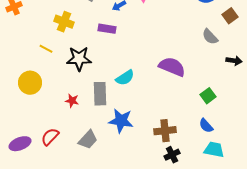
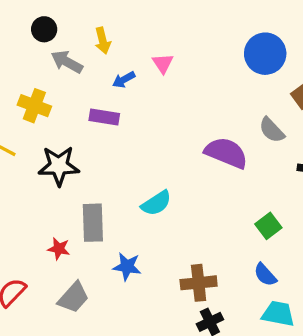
purple semicircle: (172, 67) -> (226, 153), moved
cyan semicircle: (125, 78) -> (156, 203), moved
red star: (72, 101) -> (59, 249), moved
blue star: (121, 121) -> (127, 267), size x0.7

